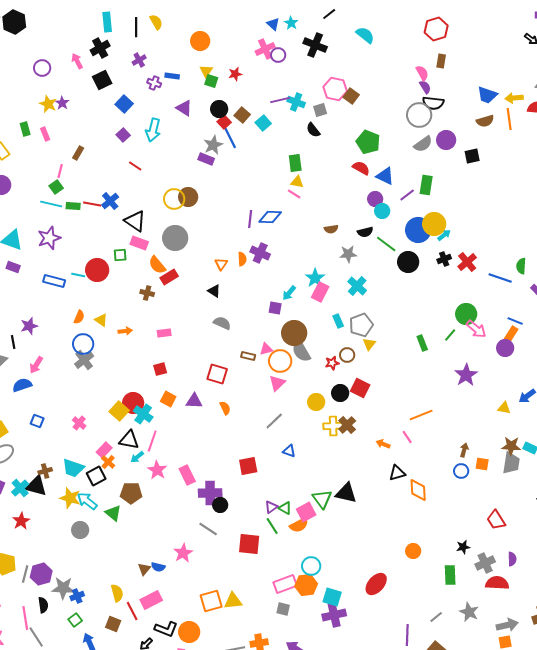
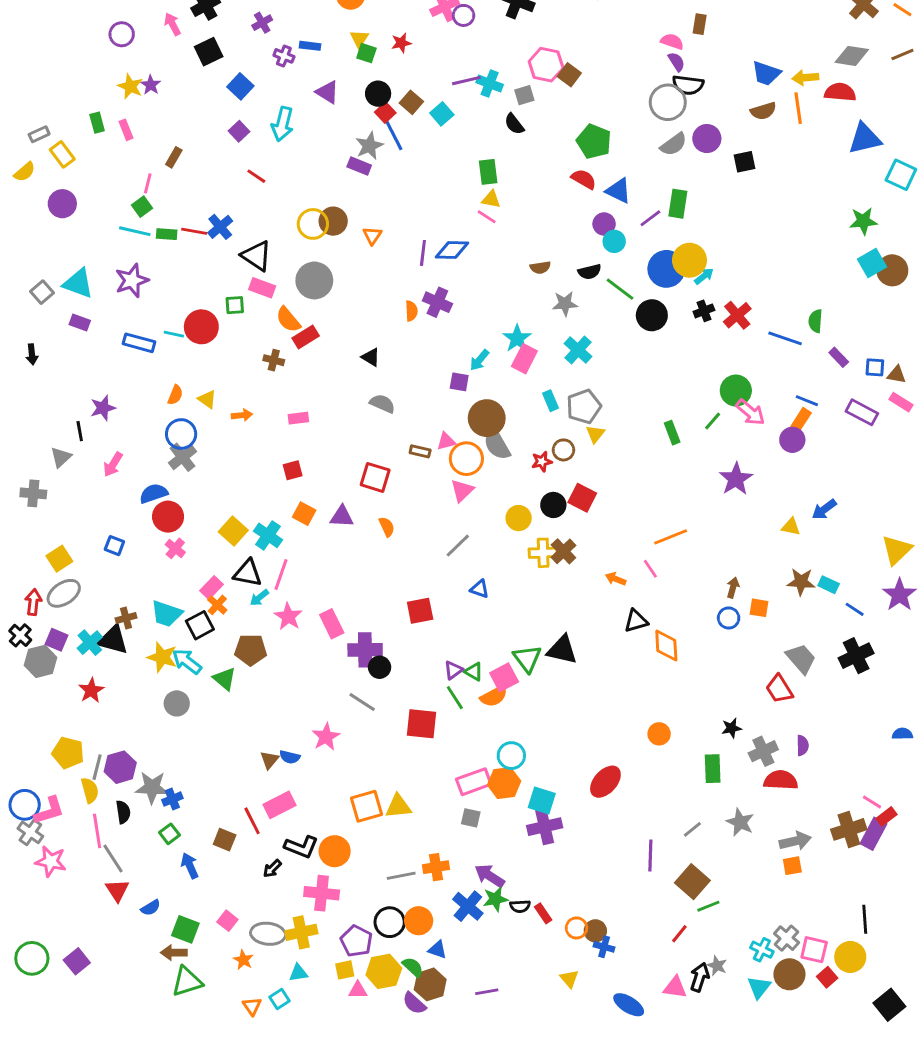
pink semicircle: (422, 73) -> (672, 41), turned -42
orange triangle: (221, 264) -> (372, 236), moved
blue semicircle: (22, 385) -> (154, 493), moved
red circle: (133, 403) -> (168, 517), moved
gray trapezoid: (511, 463) -> (801, 659), moved, turned -50
yellow semicircle: (117, 593) -> (90, 790), moved

